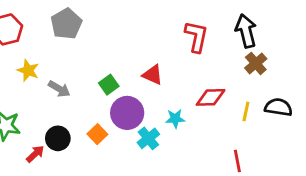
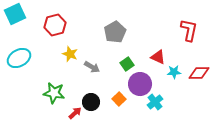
gray pentagon: (66, 24) -> (115, 32), moved
cyan star: (175, 119) -> (174, 72), moved

